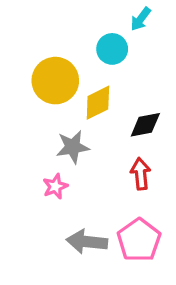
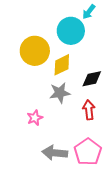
cyan circle: (112, 49) -> (71, 31), size x1.4
gray star: (73, 147) -> (60, 93), moved

